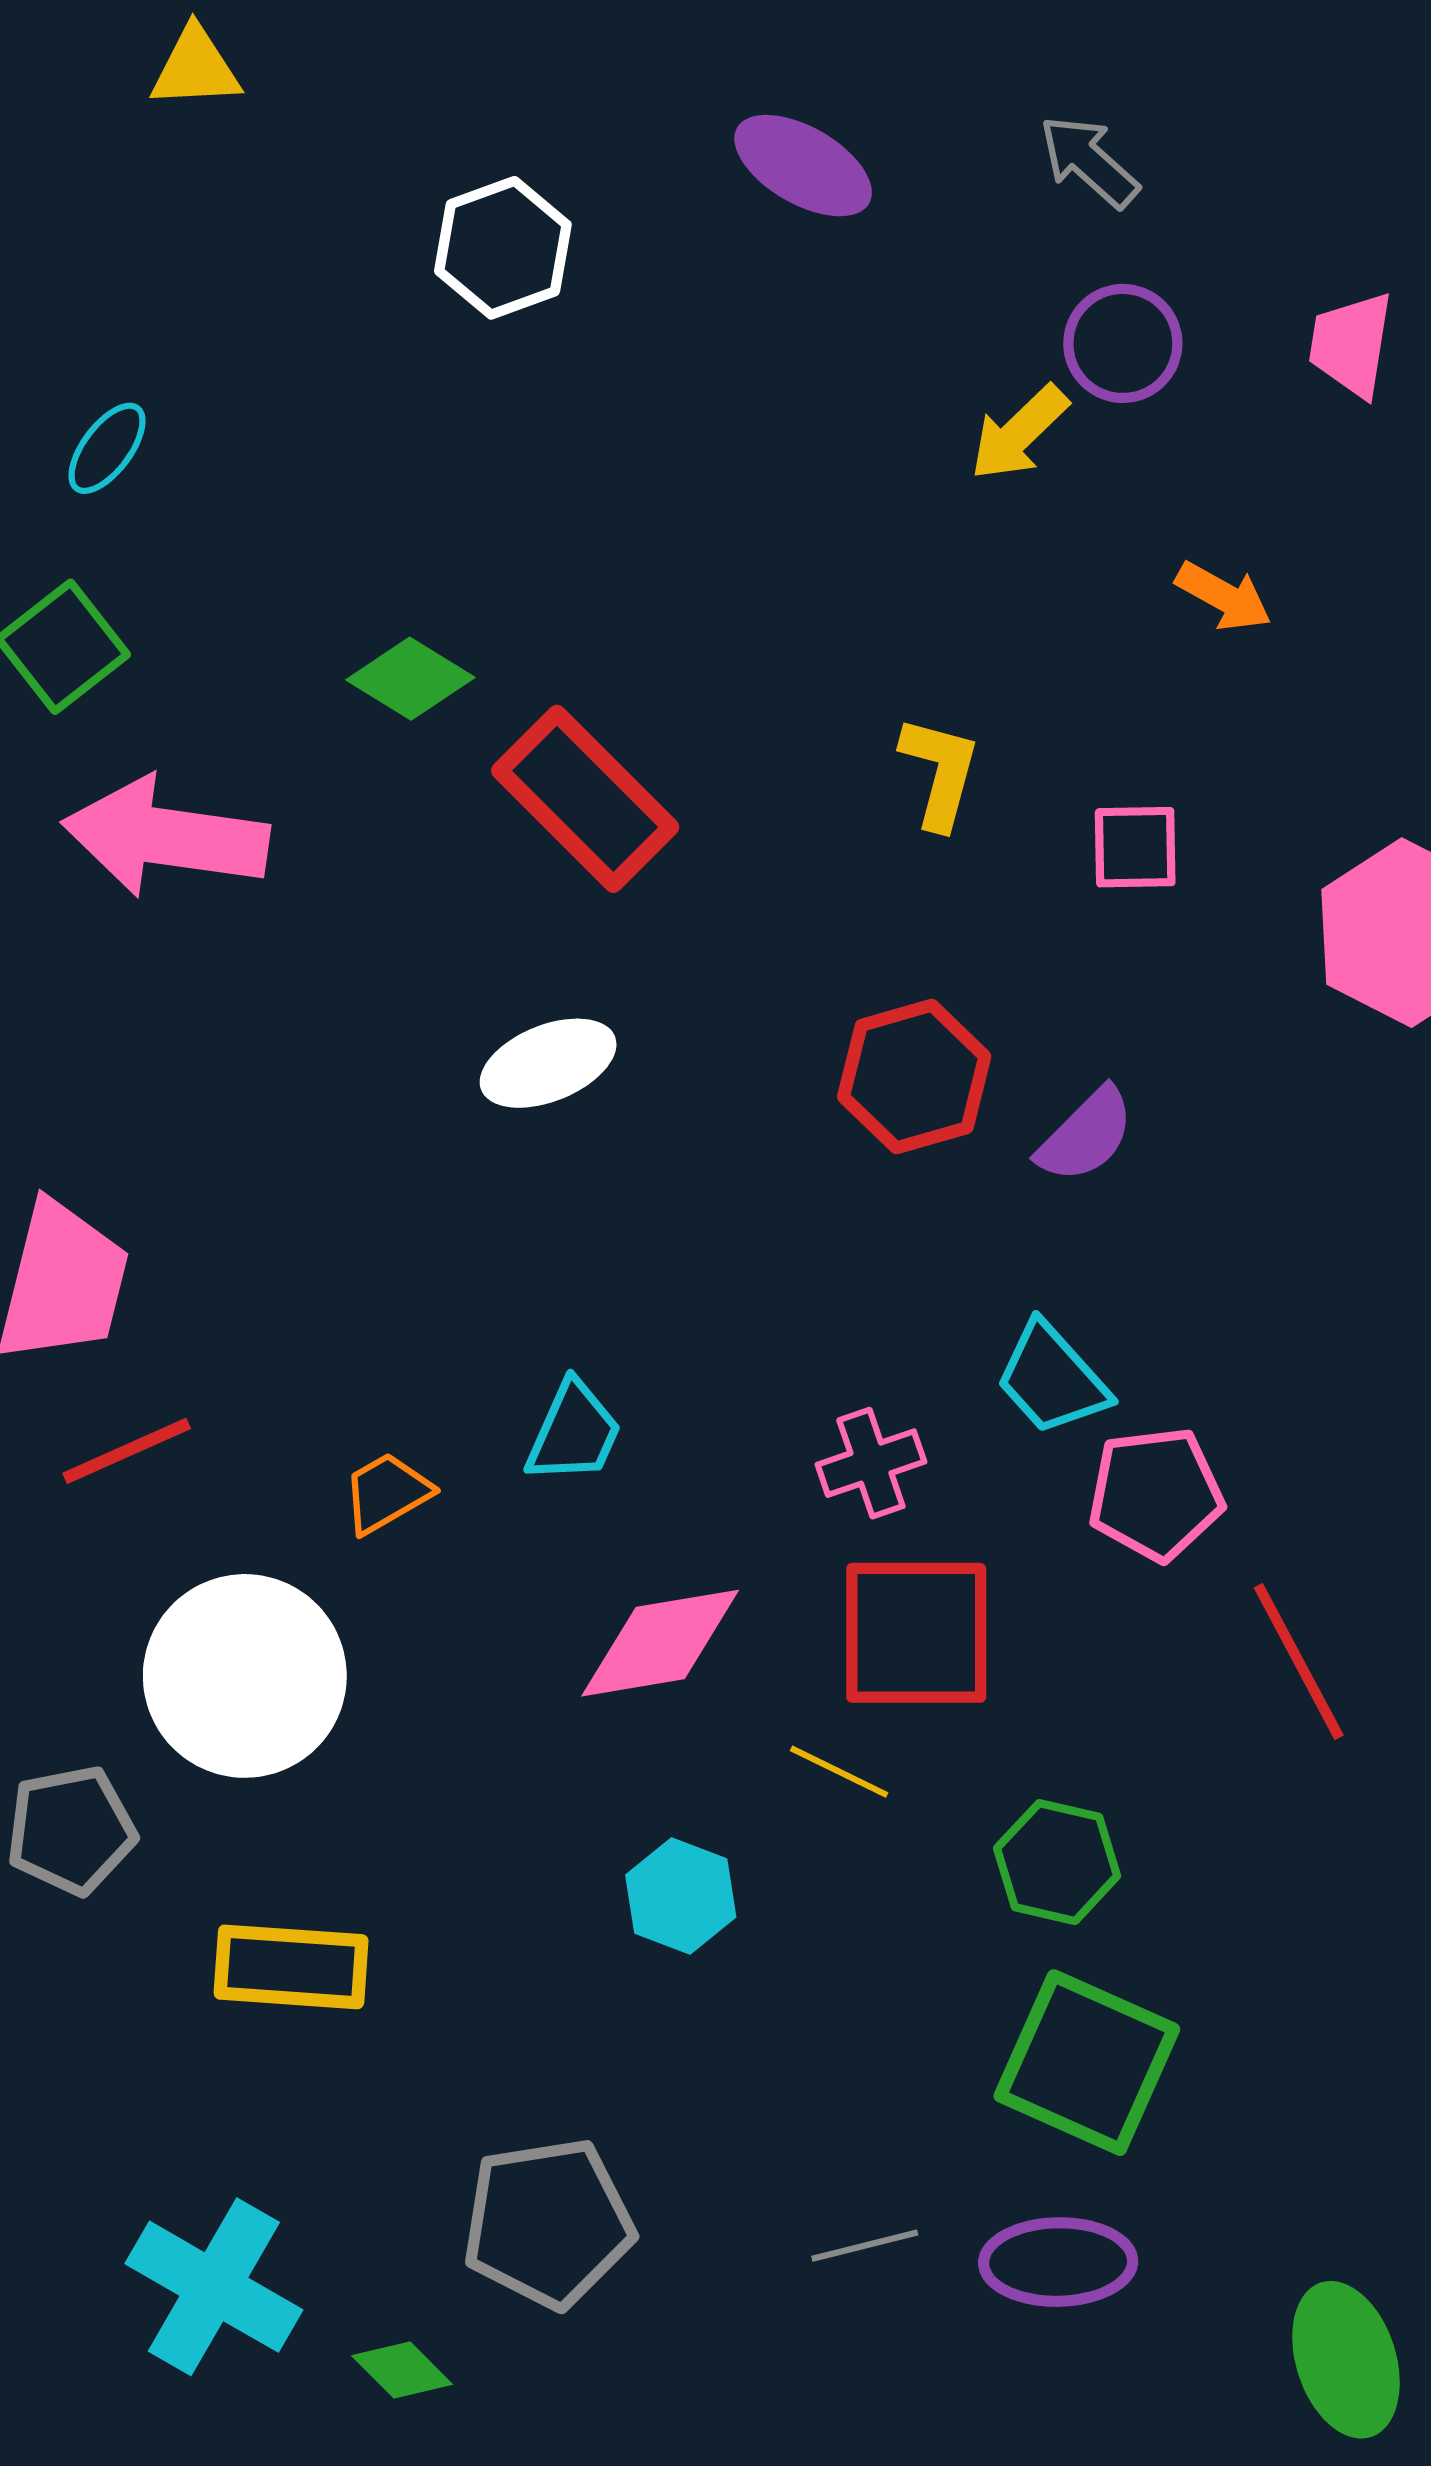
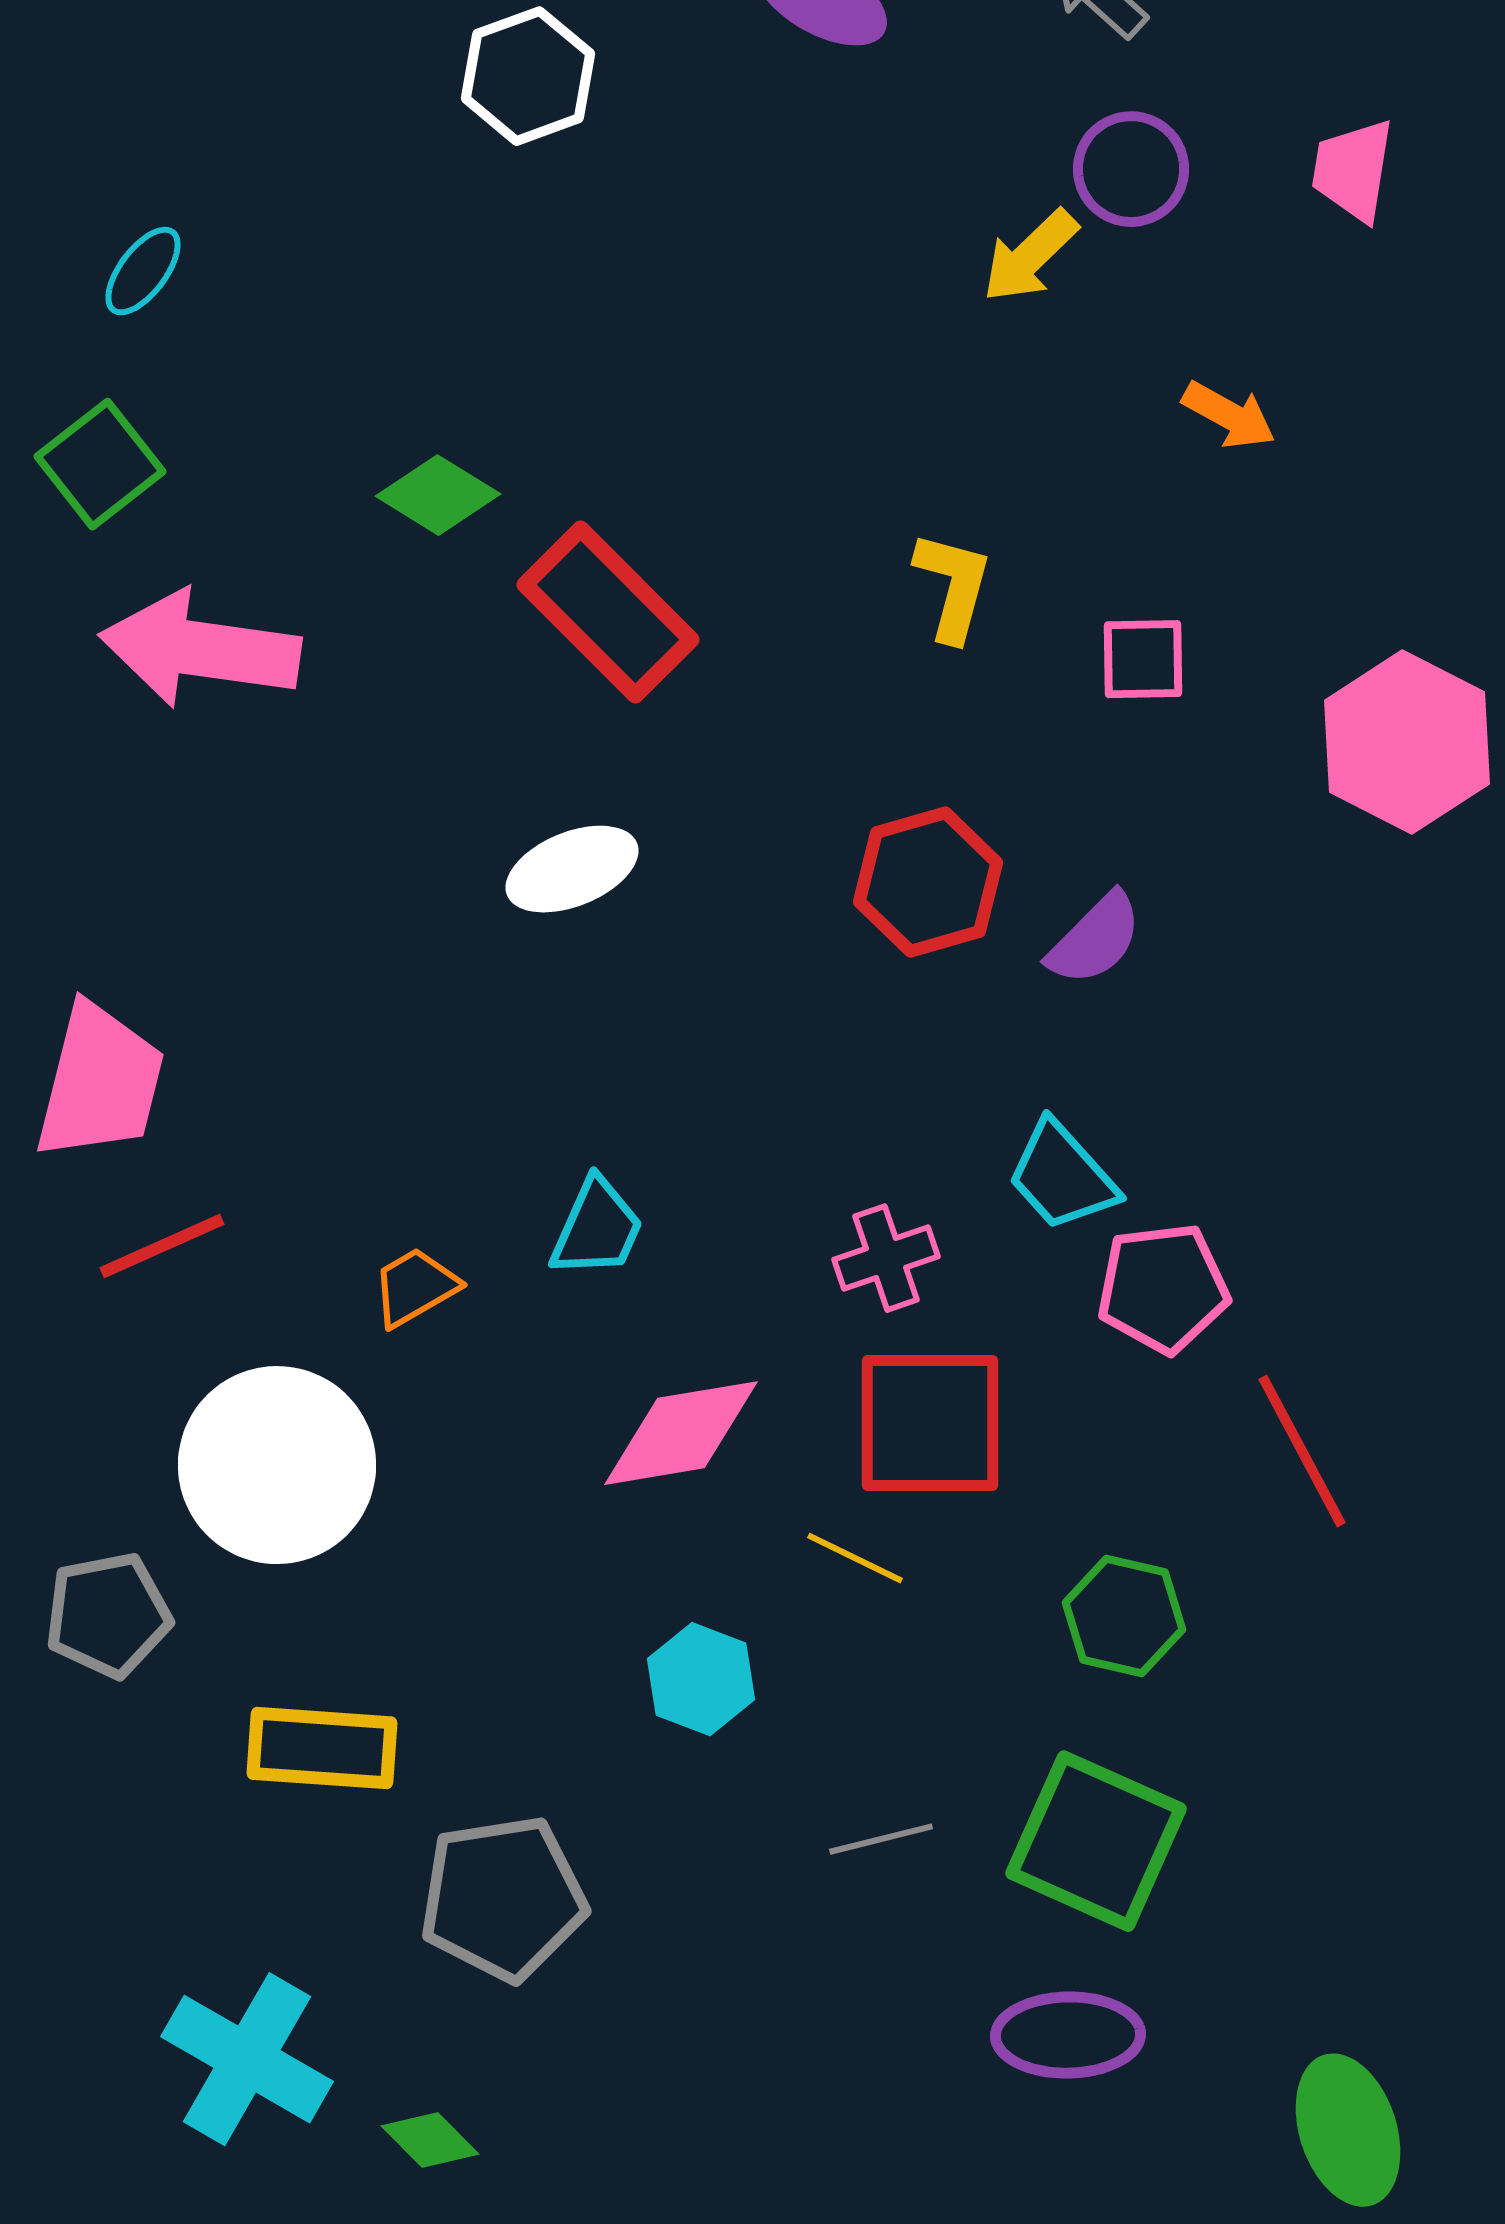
green hexagon: (1057, 1862) -> (1124, 1616), moved
gray pentagon: (548, 2223) -> (503, 1898), moved
gray line: (865, 2246) -> (881, 1839), moved

